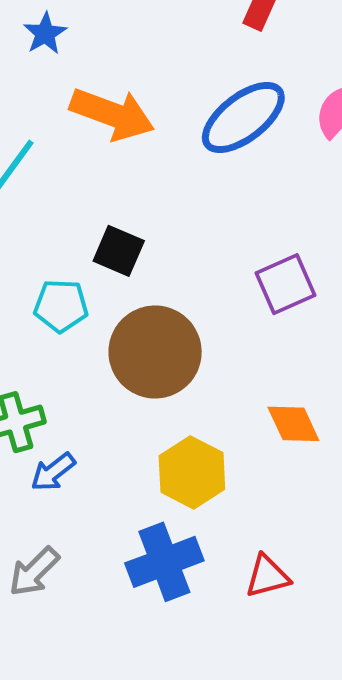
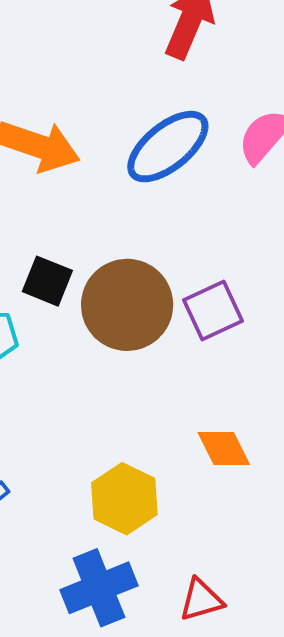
brown circle: (155, 352) -> (127, 305), moved

